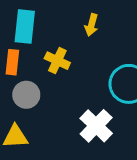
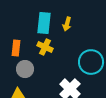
cyan rectangle: (25, 26) -> (44, 23), moved

